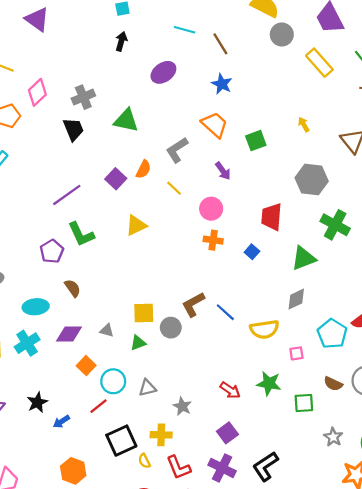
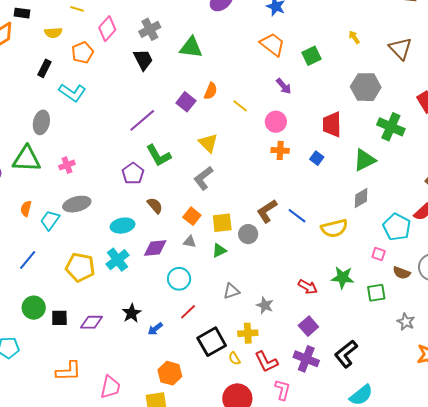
gray L-shape: (177, 150) -> (203, 178), moved
yellow triangle: (136, 225) -> (208, 143), turned -45
pink square: (296, 353) -> (379, 254), moved, turned 32
orange square: (86, 366) -> (192, 216), moved
cyan circle: (113, 381) -> (179, 279), moved

